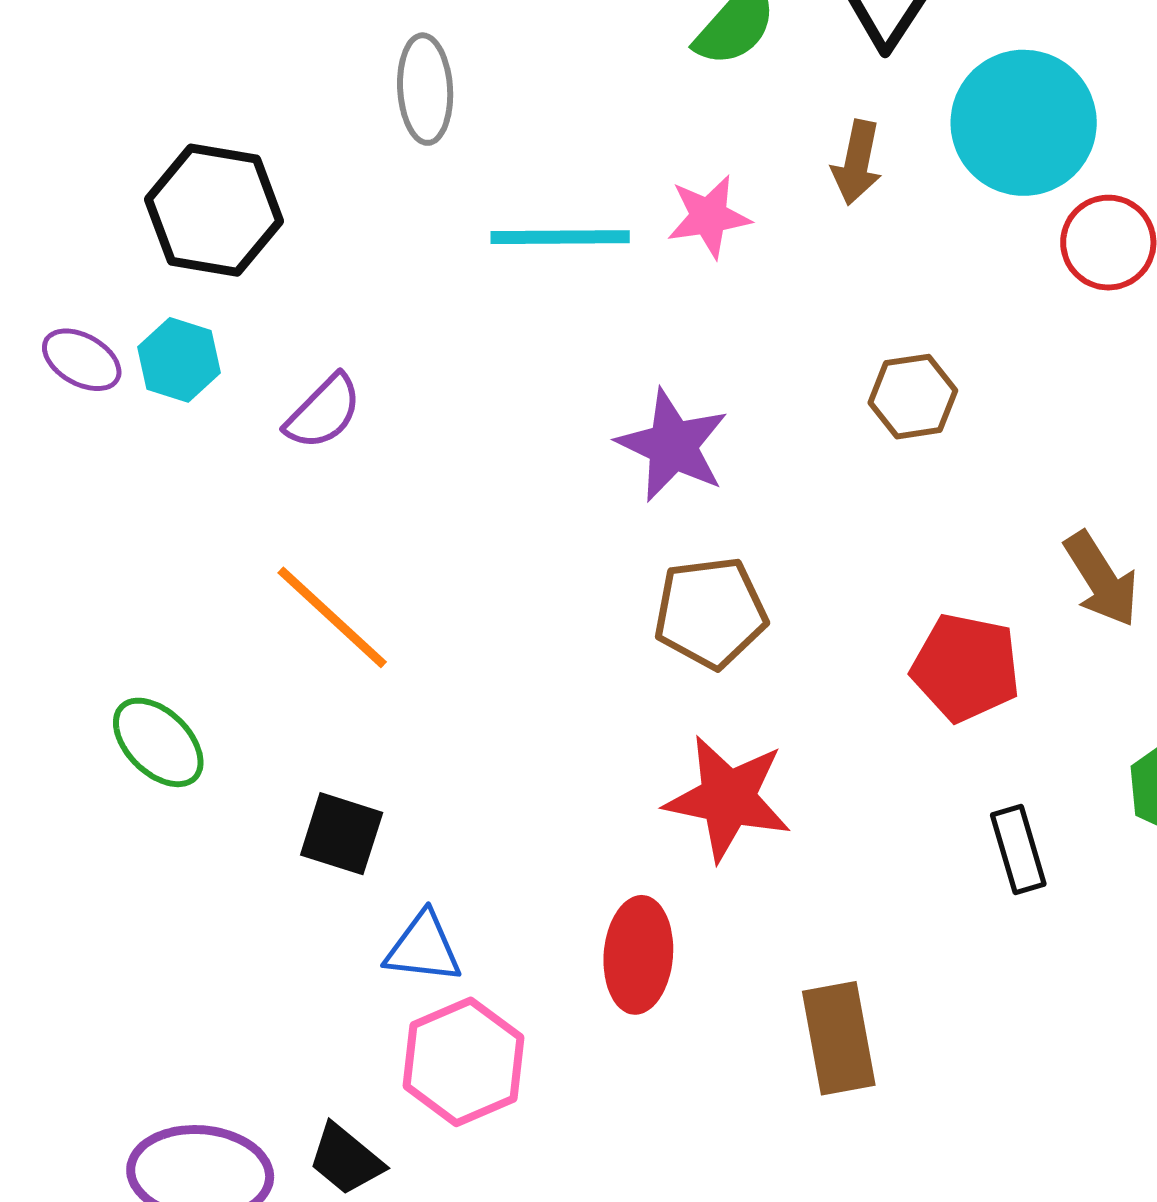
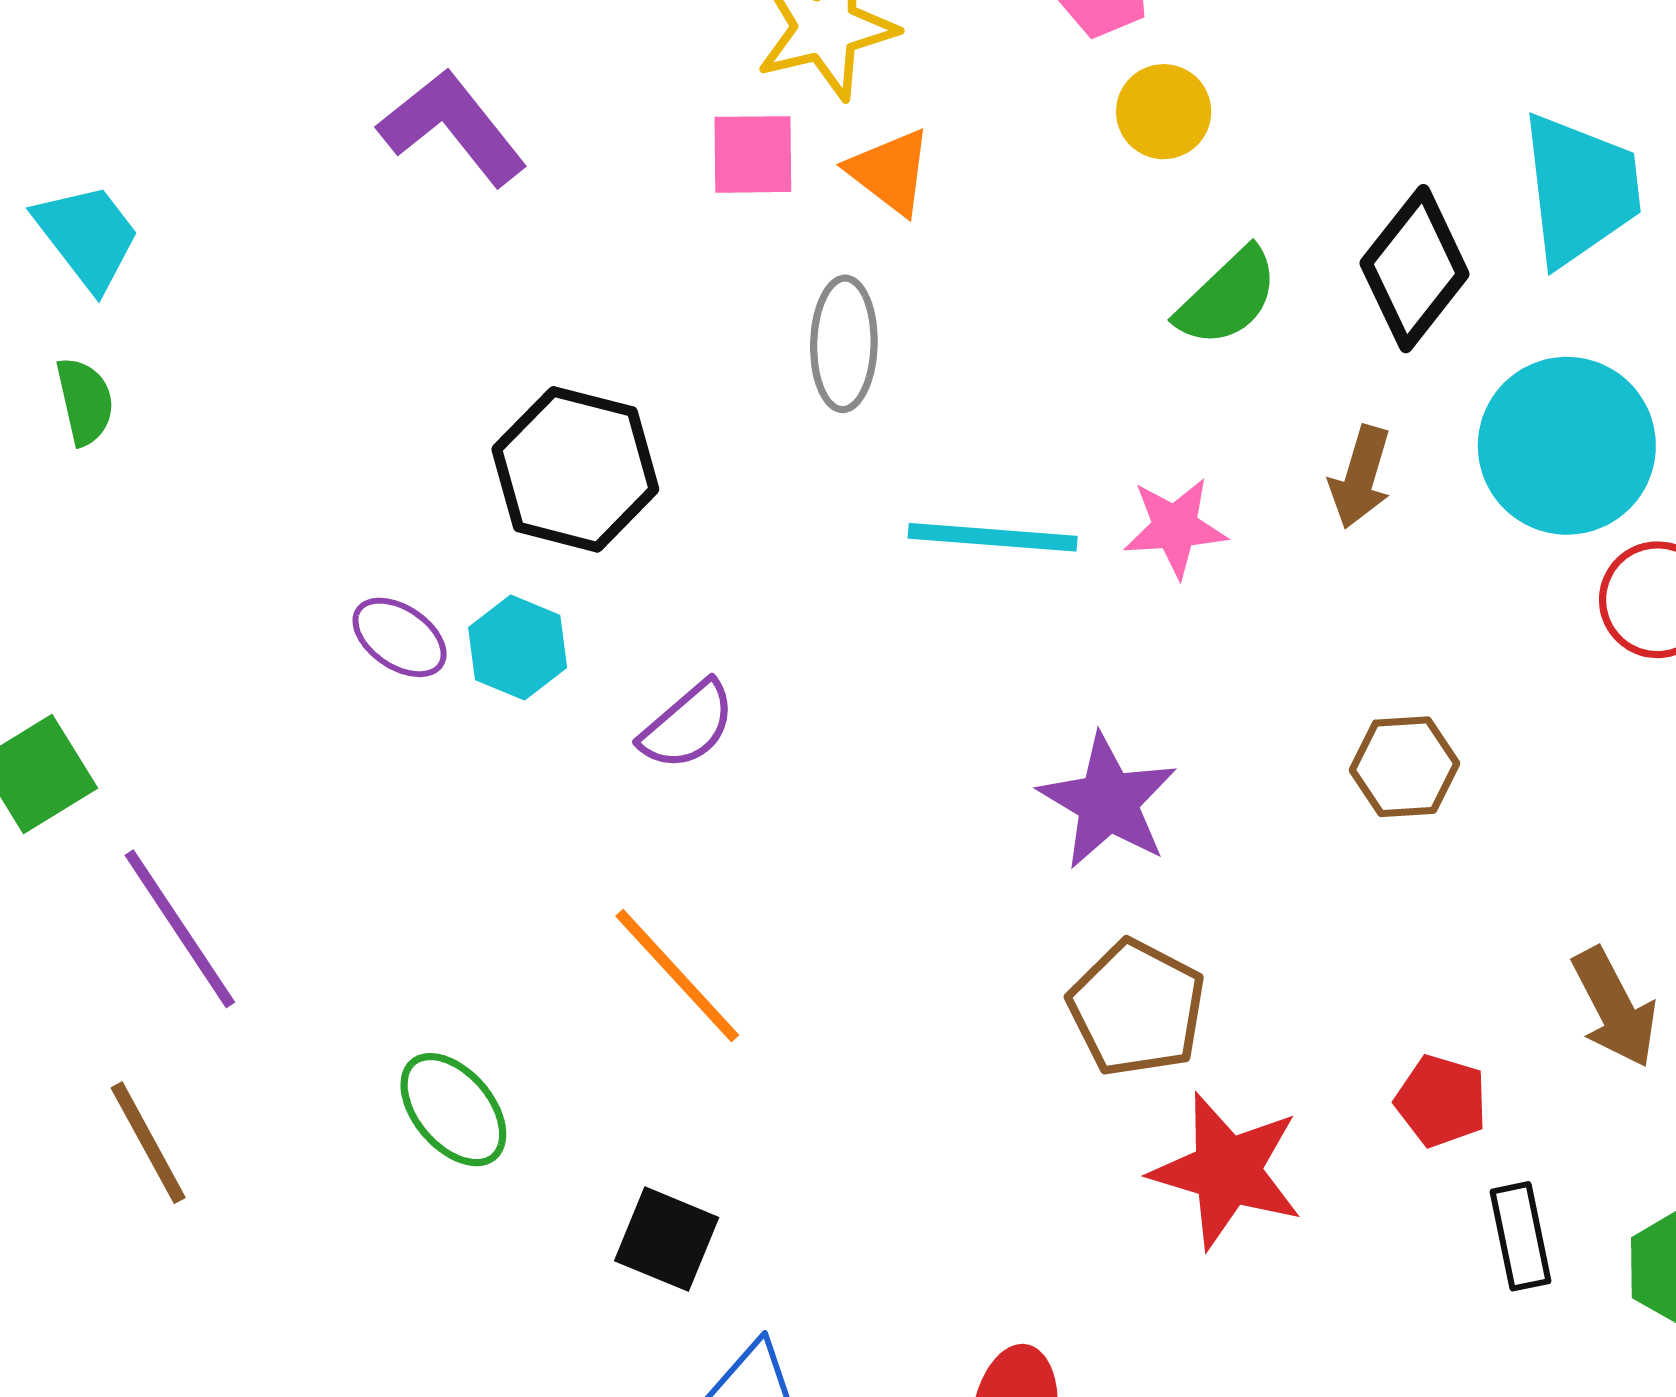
brown pentagon: (710, 613) -> (1137, 1008), turned 30
red pentagon: (966, 668) -> (1441, 1101), size x0.7
red star: (728, 798) -> (1227, 1171), moved
black rectangle: (1018, 849) -> (1520, 1236), moved

